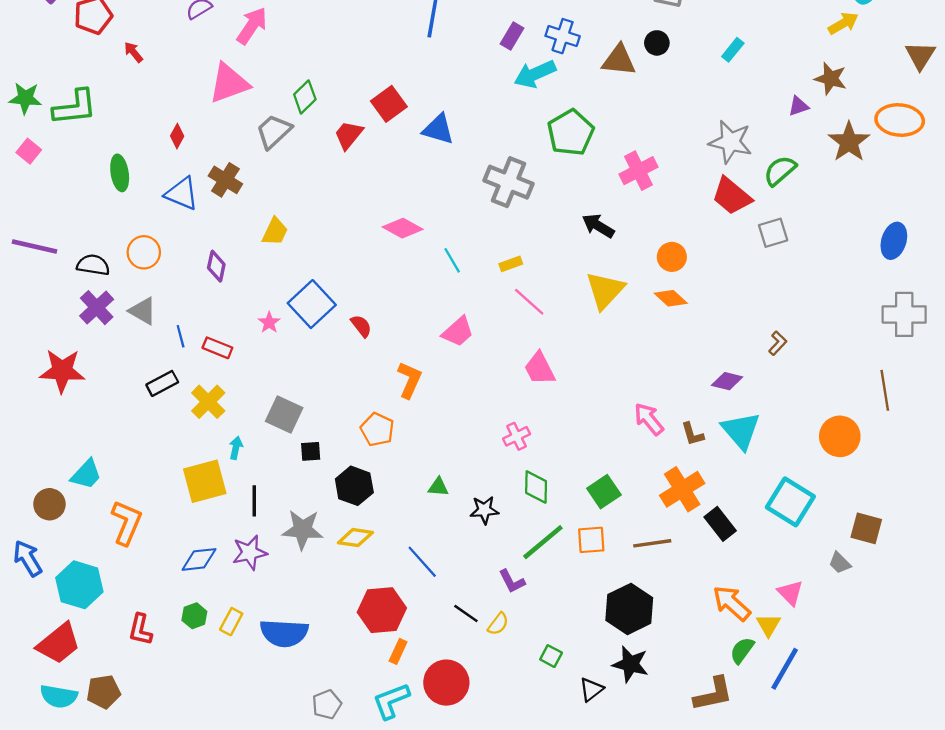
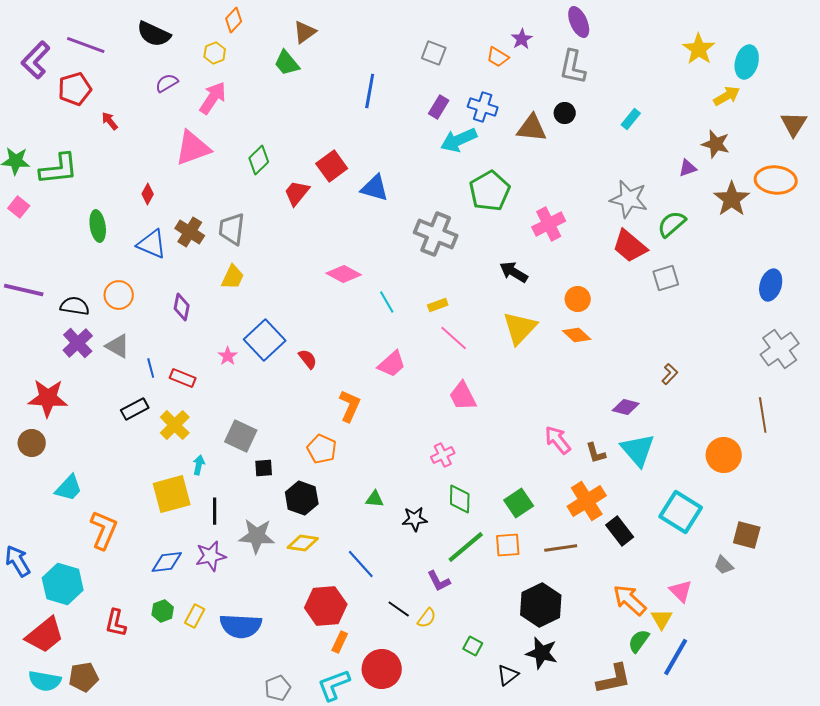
gray trapezoid: (274, 132) -> (232, 229), moved, turned -40
gray cross: (904, 314) -> (780, 349), turned -36
brown circle: (49, 504) -> (32, 443), moved

